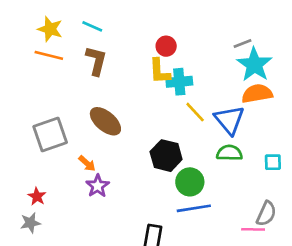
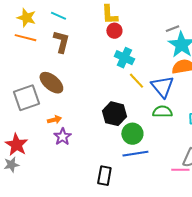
yellow L-shape: (160, 71) -> (109, 15), moved
cyan cross: (179, 82) -> (124, 58), turned 30
brown ellipse: (105, 121) -> (51, 83), moved
orange arrow: (87, 163) -> (54, 120), turned -56
red star: (37, 196) -> (16, 145), size x1.6

